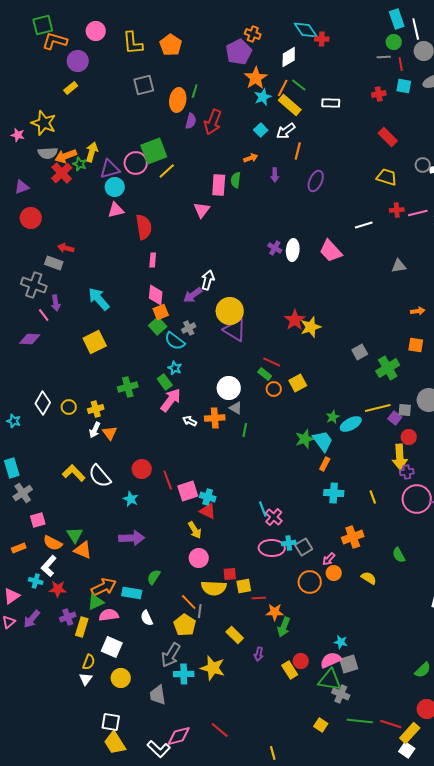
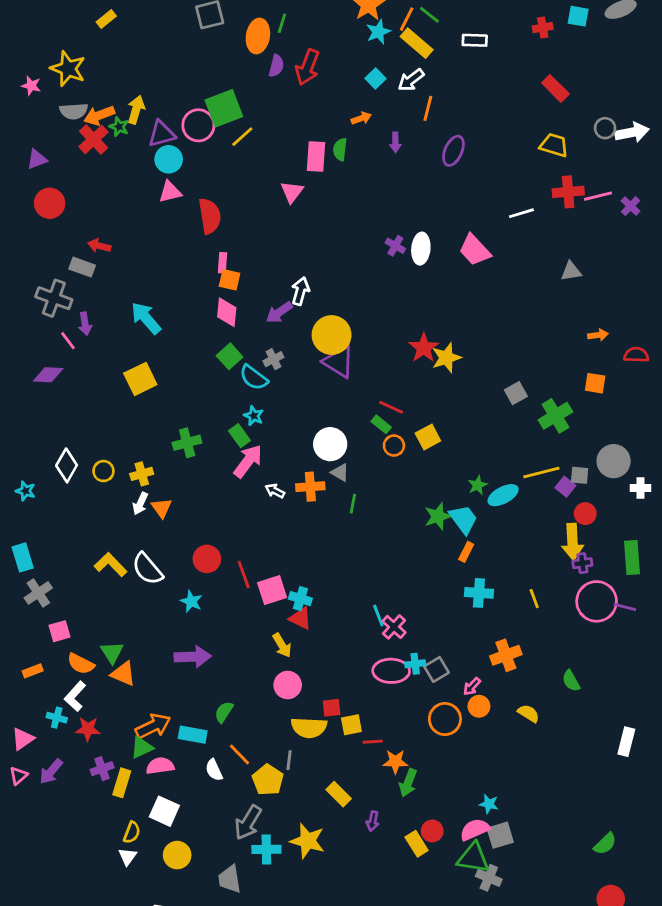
red cross: (397, 210) -> (568, 192), size x1.5
orange square: (161, 312) -> (230, 280), moved, turned 35
orange line: (189, 602) -> (239, 754), moved

